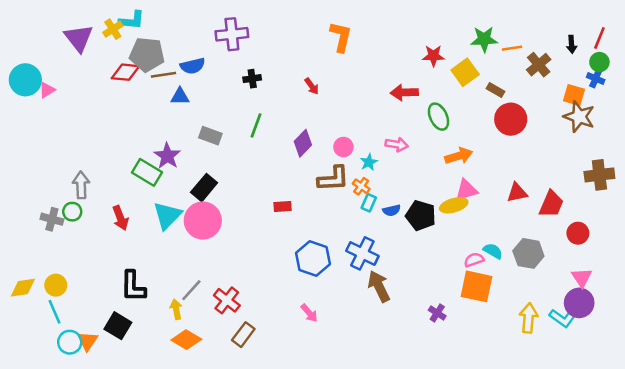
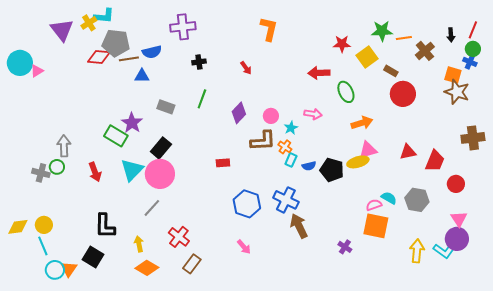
gray line: (191, 290) -> (152, 208), moved

